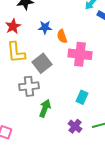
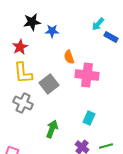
blue star: (45, 27) -> (52, 31), moved
gray cross: (29, 86) -> (23, 103), moved, turned 30

